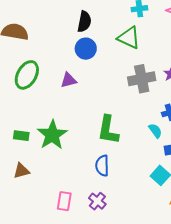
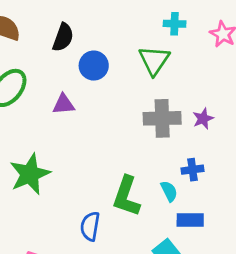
black semicircle: (84, 22) -> (63, 37), moved
green triangle: (129, 38) -> (154, 60), turned 30
green L-shape: (108, 130) -> (126, 196), moved

